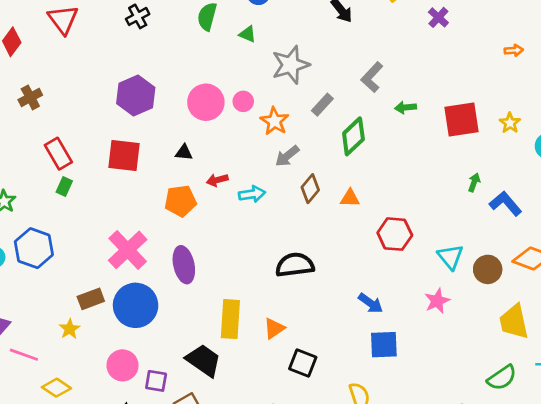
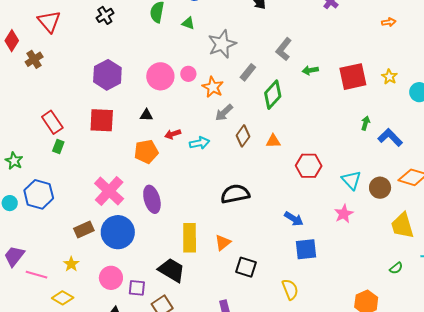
brown cross: (30, 97) -> (34, 59), moved
yellow star: (70, 329) -> (71, 264), moved
green semicircle: (502, 378) -> (396, 268), size x0.6

